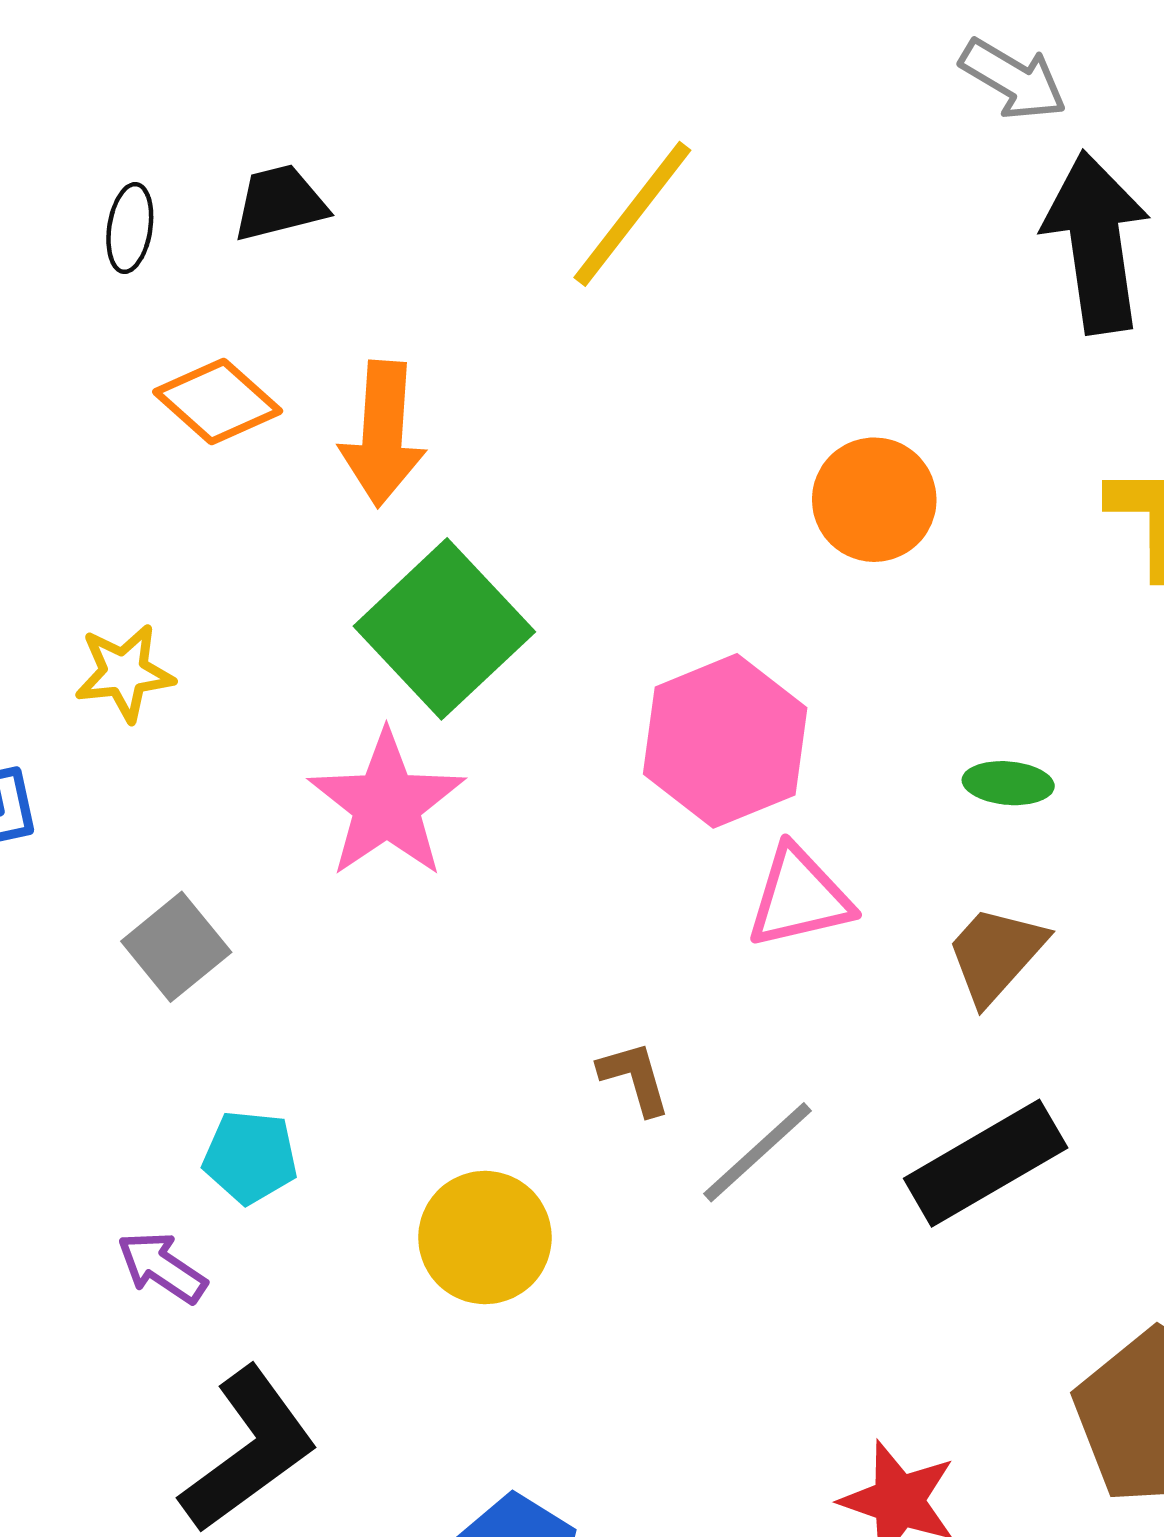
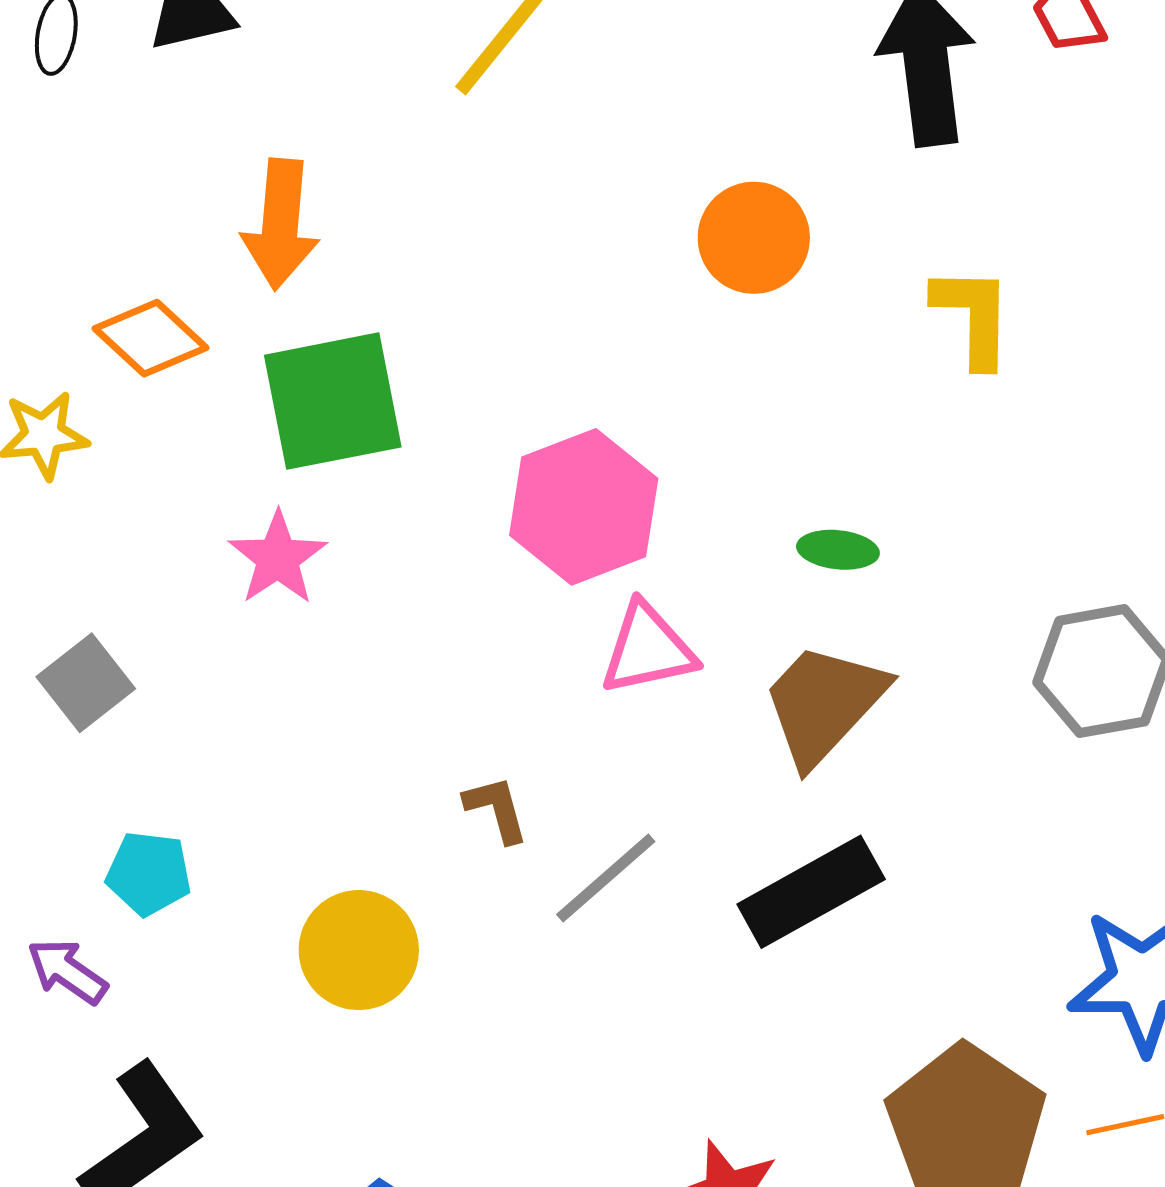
orange diamond: (218, 401) -> (151, 338), moved
orange circle: (874, 500) -> (754, 238), moved
green square: (444, 629) -> (333, 401), turned 31
pink star: (387, 804) -> (278, 558), size x0.7
brown trapezoid: (996, 954) -> (824, 704), size x1.4

